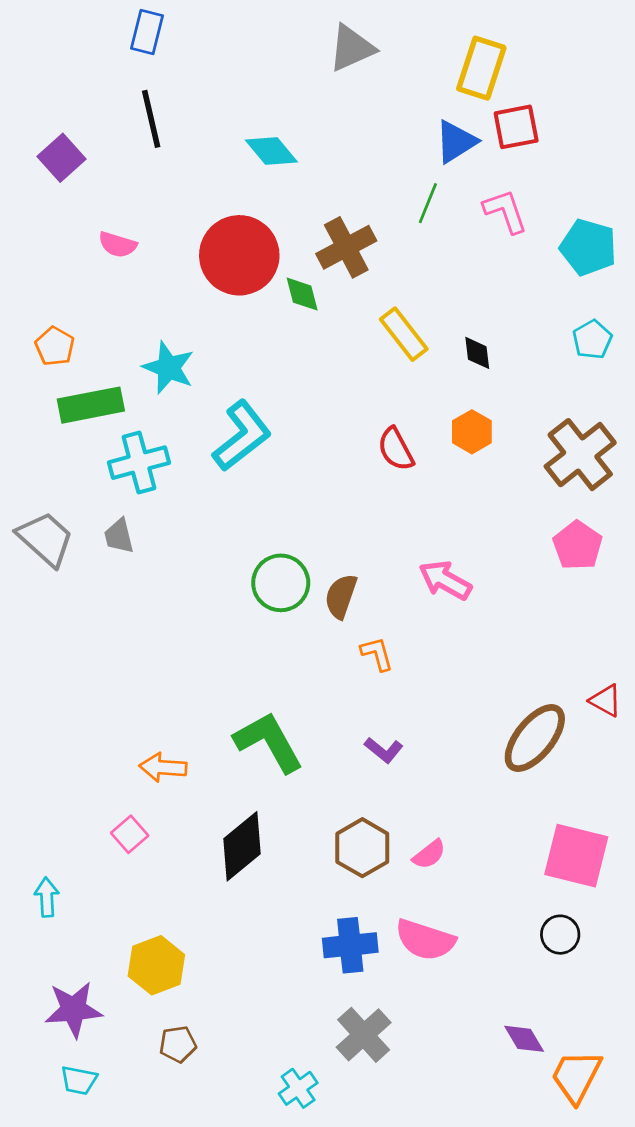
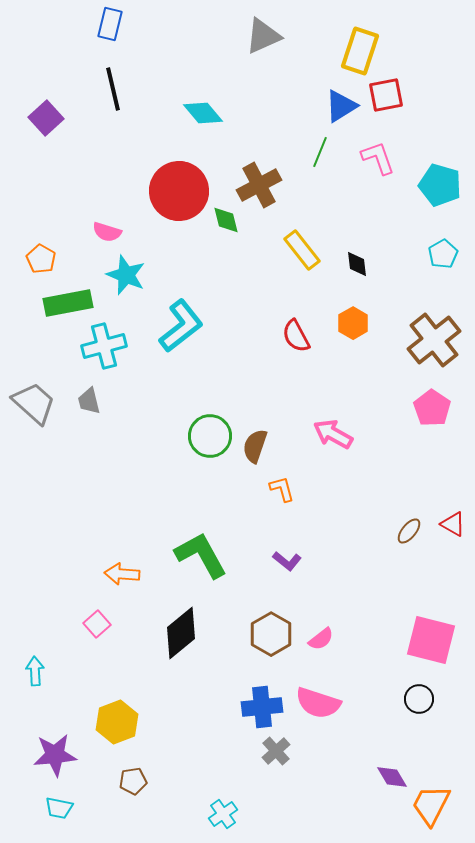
pink semicircle: (118, 245) -> (107, 232), moved
brown ellipse: (535, 738) -> (409, 531), moved, size x0.5
gray cross: (364, 1035) -> (276, 751), moved, size x0.7

